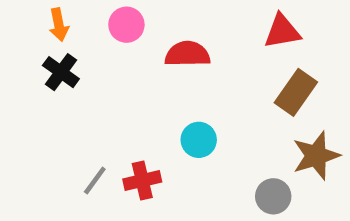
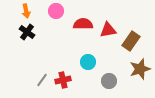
red triangle: (282, 31) -> (108, 30), moved
gray circle: (273, 196) -> (109, 81), moved

